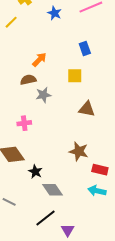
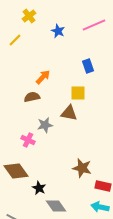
gray star: (43, 95) -> (45, 125), moved
brown triangle: (87, 109) -> (69, 113), moved
pink cross: (24, 123) -> (28, 140), turned 32

